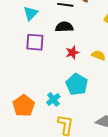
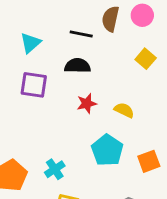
cyan pentagon: (77, 84) -> (107, 150), moved

